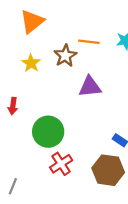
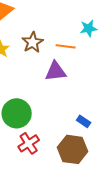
orange line: (89, 42) -> (66, 46), moved

